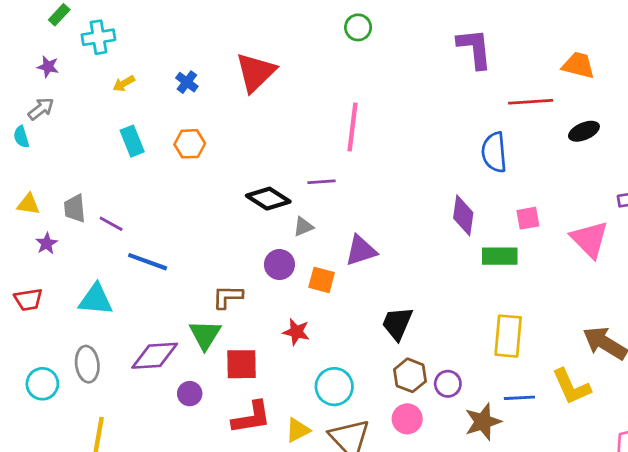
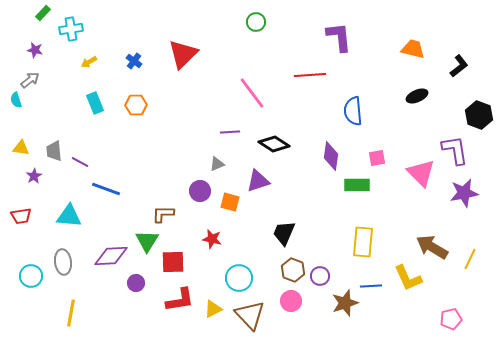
red line: (531, 102) -> (310, 75), moved
pink line: (352, 127) -> (252, 93), turned -44
black diamond: (268, 199) -> (274, 144), moved

